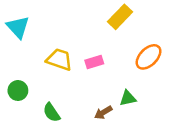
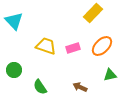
orange ellipse: (149, 57) -> (102, 46), moved
green triangle: (128, 98) -> (110, 75), moved
brown arrow: (103, 112) -> (80, 87), turned 56

